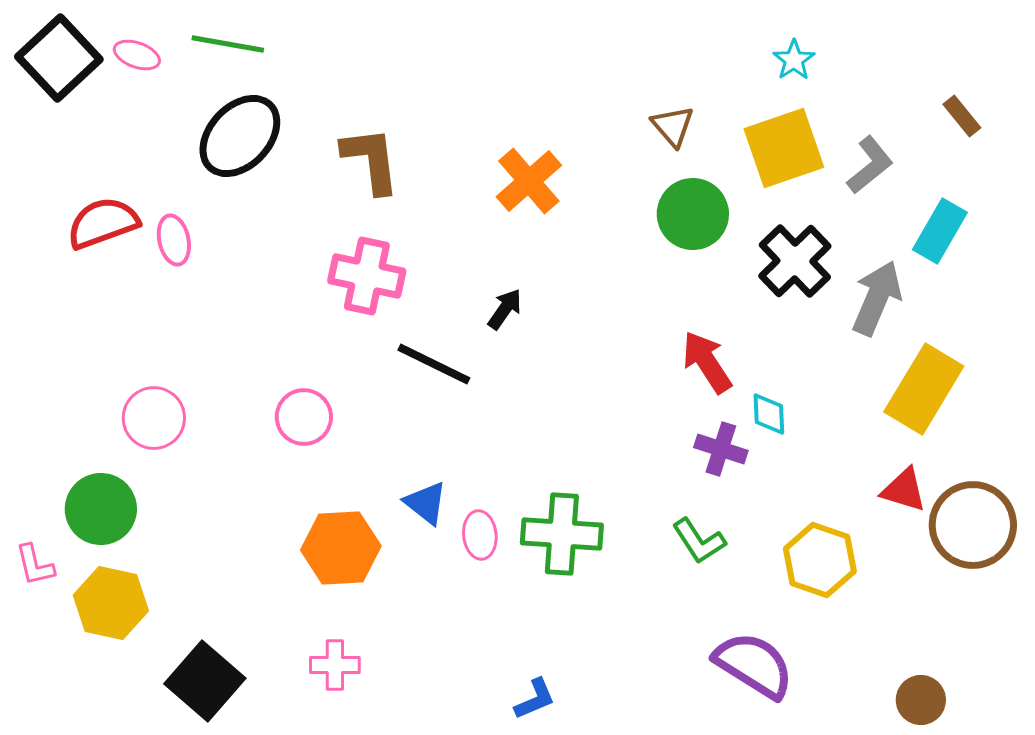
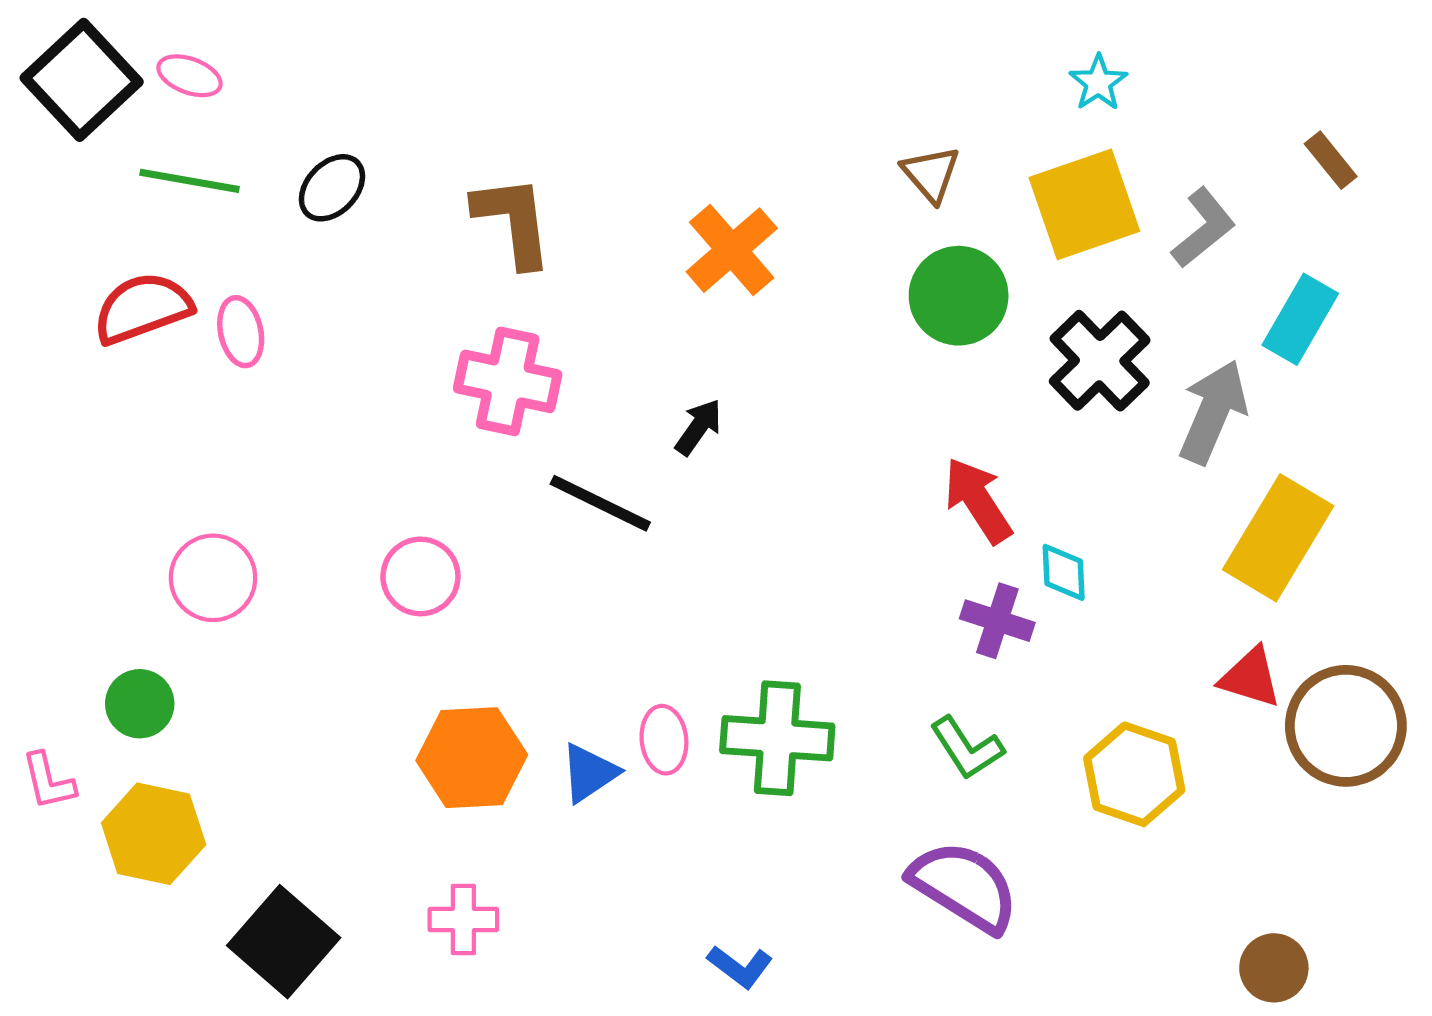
green line: (228, 44) -> (189, 181), moved
black ellipse: (240, 136) -> (332, 188), size x0.6
blue triangle: (426, 503) -> (589, 773), moved, turned 48
green circle: (101, 509) -> (140, 704), size x0.7
purple semicircle: (754, 665) -> (964, 886), moved
blue L-shape: (535, 699) -> (740, 967), turned 60

